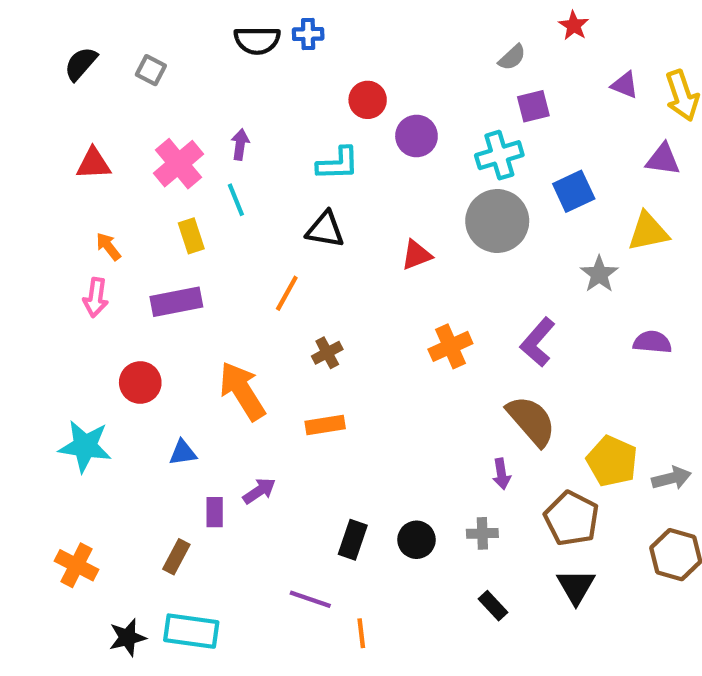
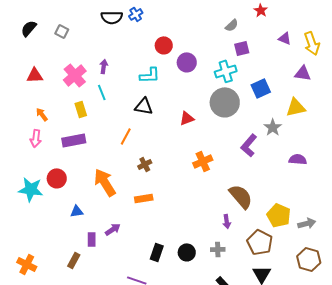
blue cross: (308, 34) -> (136, 14), turned -32
purple L-shape: (538, 342) -> (249, 145), moved
cyan star: (85, 446) -> (31, 189), moved

